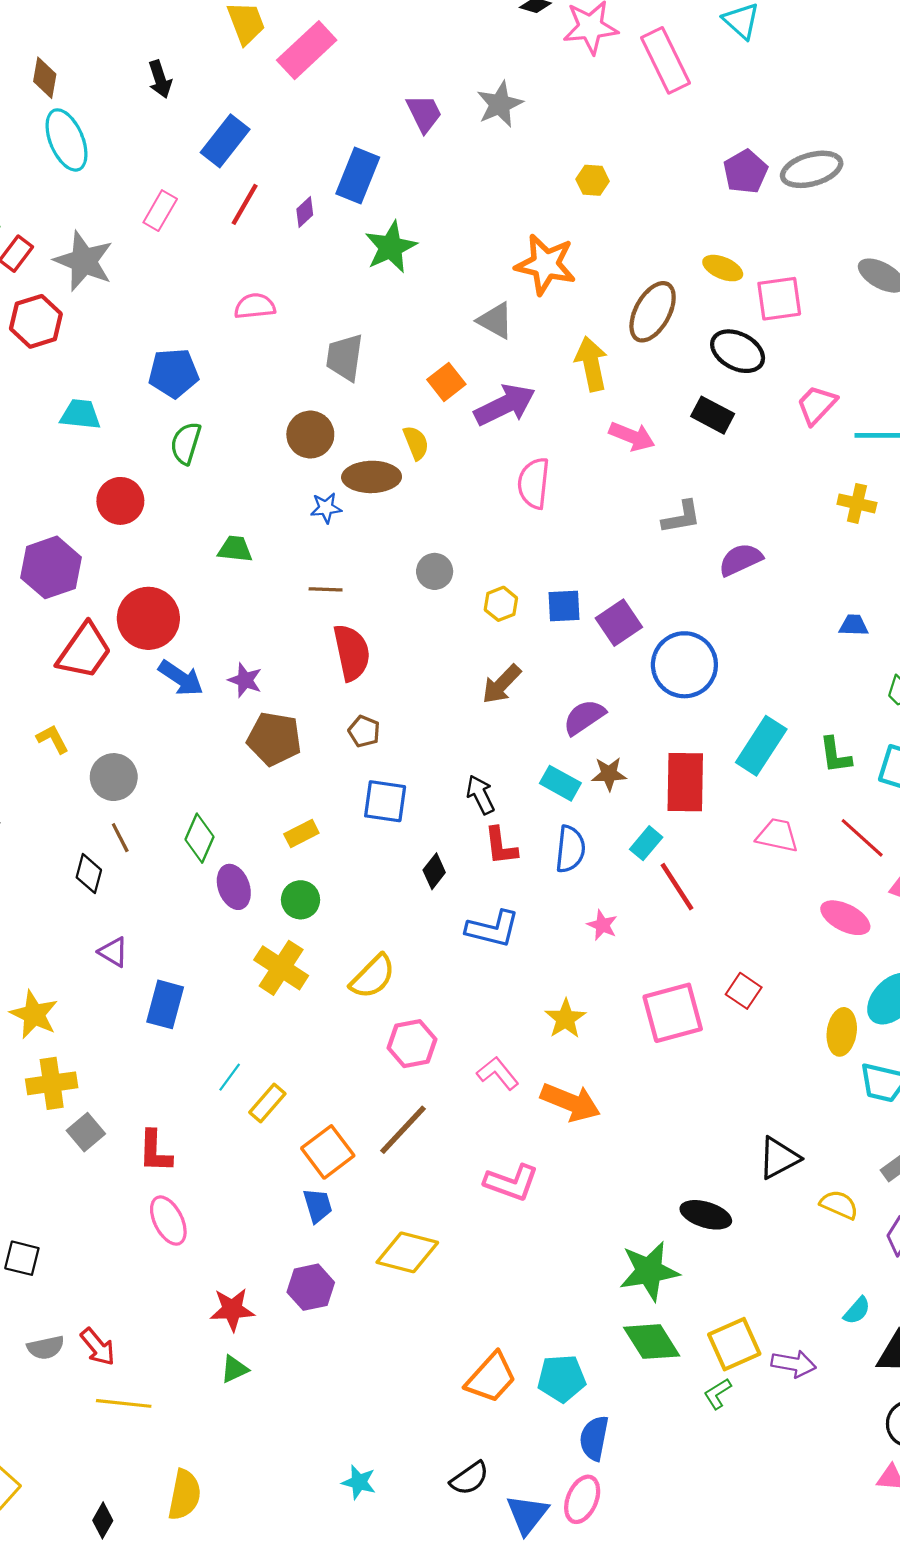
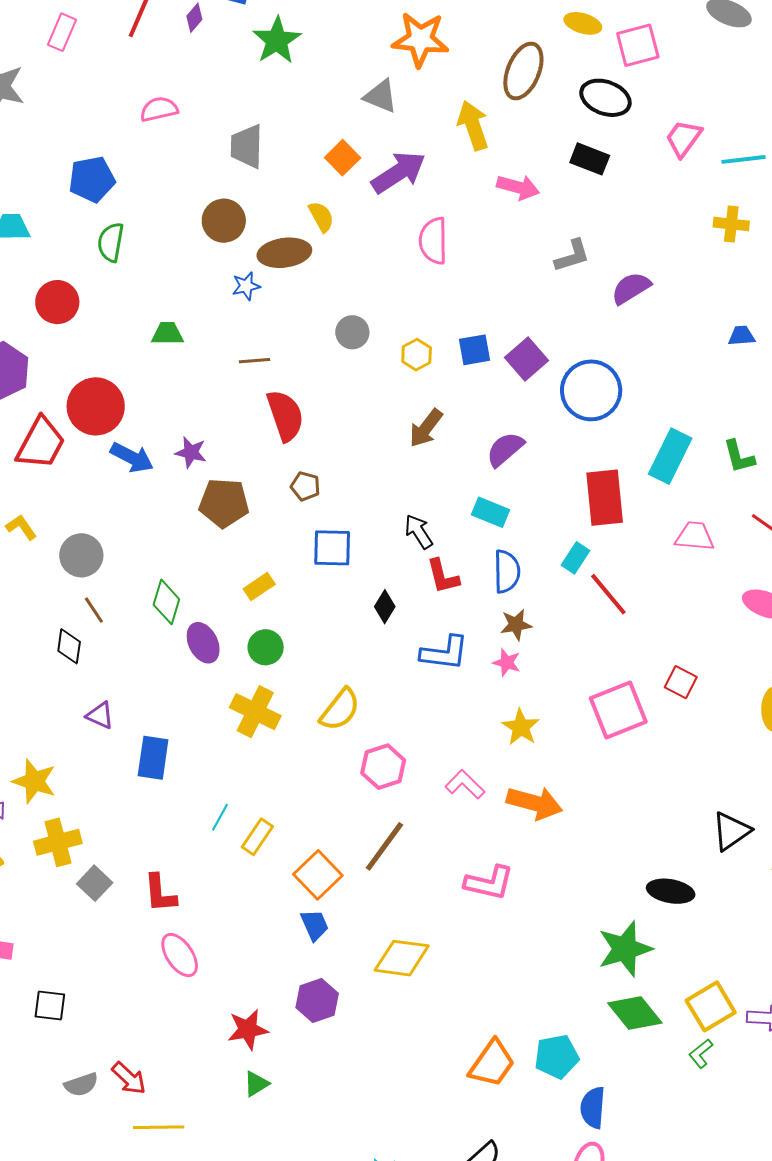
brown star: (609, 774) -> (516, 625), moved
pink star: (602, 925) -> (507, 663), moved

